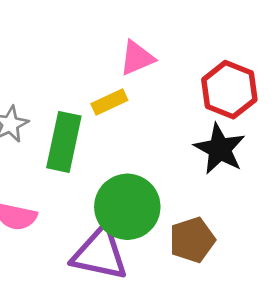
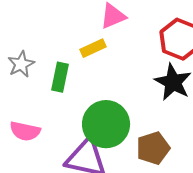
green rectangle: (64, 142) -> (60, 77), size x0.7

